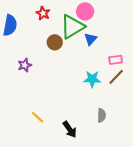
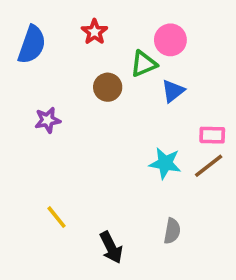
green triangle: (72, 27) -> (144, 64), size x0.6

